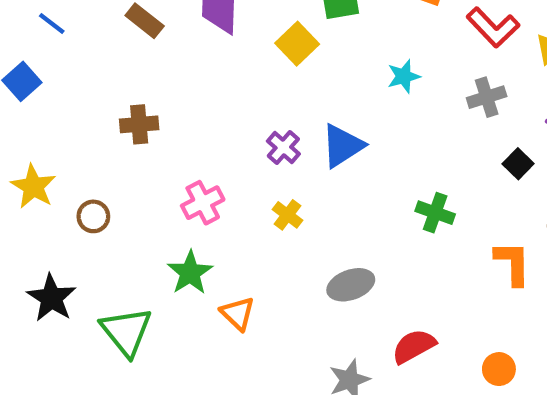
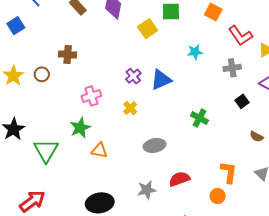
brown circle: (93, 216) -> (42, 74), moved
orange L-shape: (513, 263) -> (229, 172), moved
orange triangle: (238, 313) -> (99, 150), turned -42

